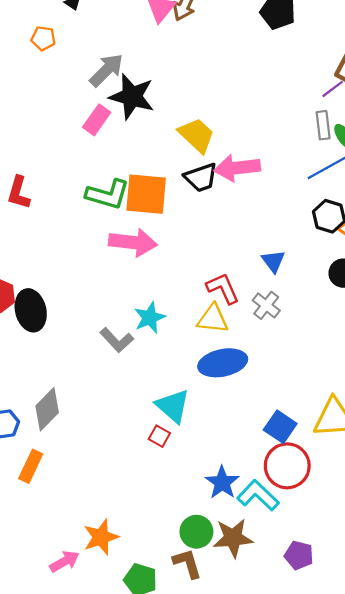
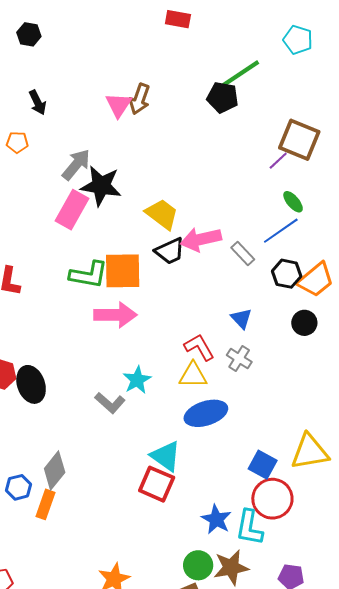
pink rectangle: (97, 120) -> (72, 210), size x1.4
gray rectangle: (323, 125) -> (243, 254), moved, turned -30
red square: (159, 436) -> (157, 484), size x1.8
orange rectangle: (31, 466) -> (45, 504), moved
cyan L-shape: (258, 495) -> (249, 528), turned -117

